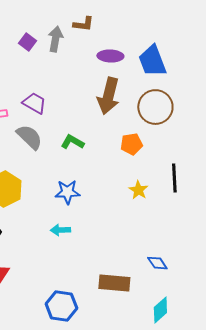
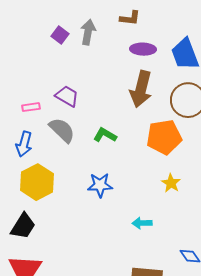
brown L-shape: (83, 24) -> (130, 18), moved
orange pentagon: (131, 144) -> (164, 137), size x1.6
cyan arrow: (60, 230) -> (142, 223), moved

